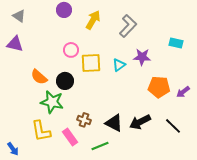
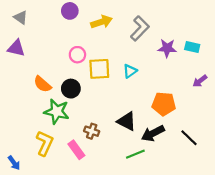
yellow arrow: (93, 20) -> (101, 22), turned 42
purple star: (142, 57) -> (167, 48), moved
orange pentagon: (159, 87) -> (164, 104), moved
purple arrow: (183, 92) -> (200, 81), moved
black triangle: (114, 123) -> (127, 121), moved
yellow L-shape: (41, 131) -> (45, 143), turned -145
green line: (100, 146) -> (135, 154), moved

